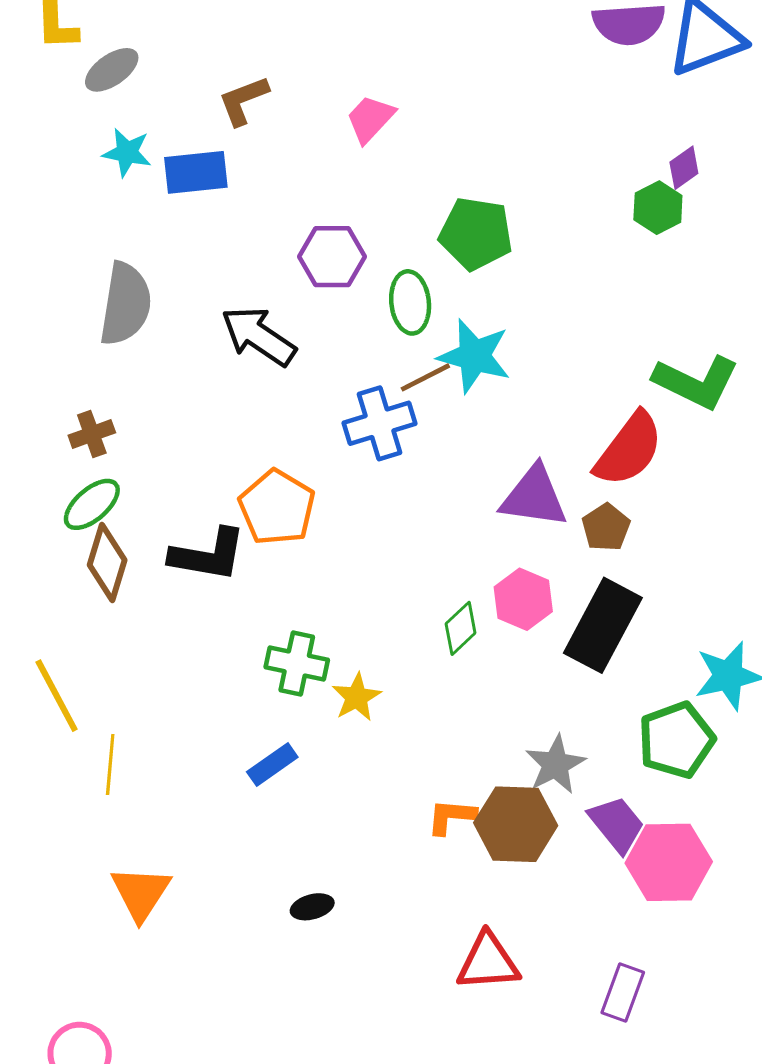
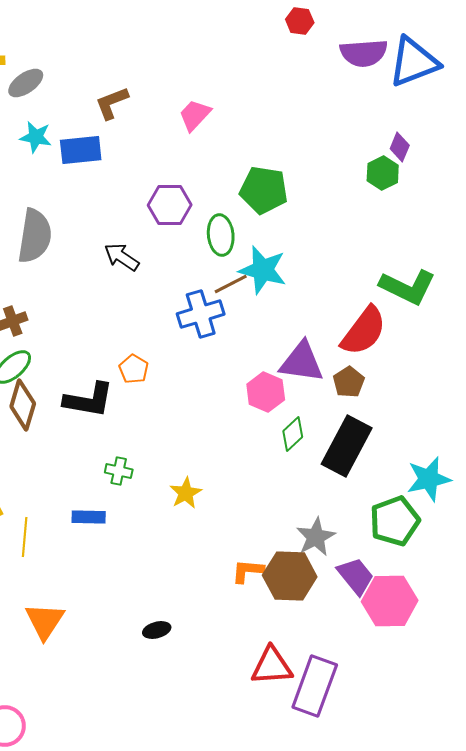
purple diamond: (684, 168) -> (400, 147), turned -32
black arrow: (259, 336) -> (122, 257), size x0.7
orange pentagon: (277, 507) -> (134, 369), size x0.6
pink hexagon: (523, 599) -> (266, 392), moved
green diamond: (461, 628) -> (293, 434), moved
green cross: (297, 664) -> (119, 471), moved, size x0.7
blue rectangle: (272, 765) -> (89, 517), moved, turned 36
purple rectangle: (623, 992) -> (315, 686), moved, size x1.6

